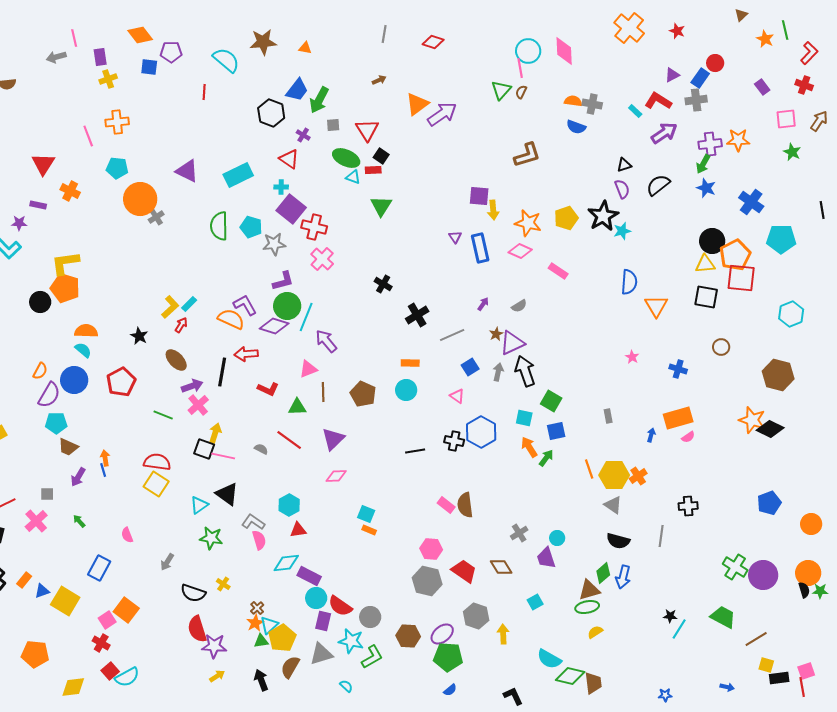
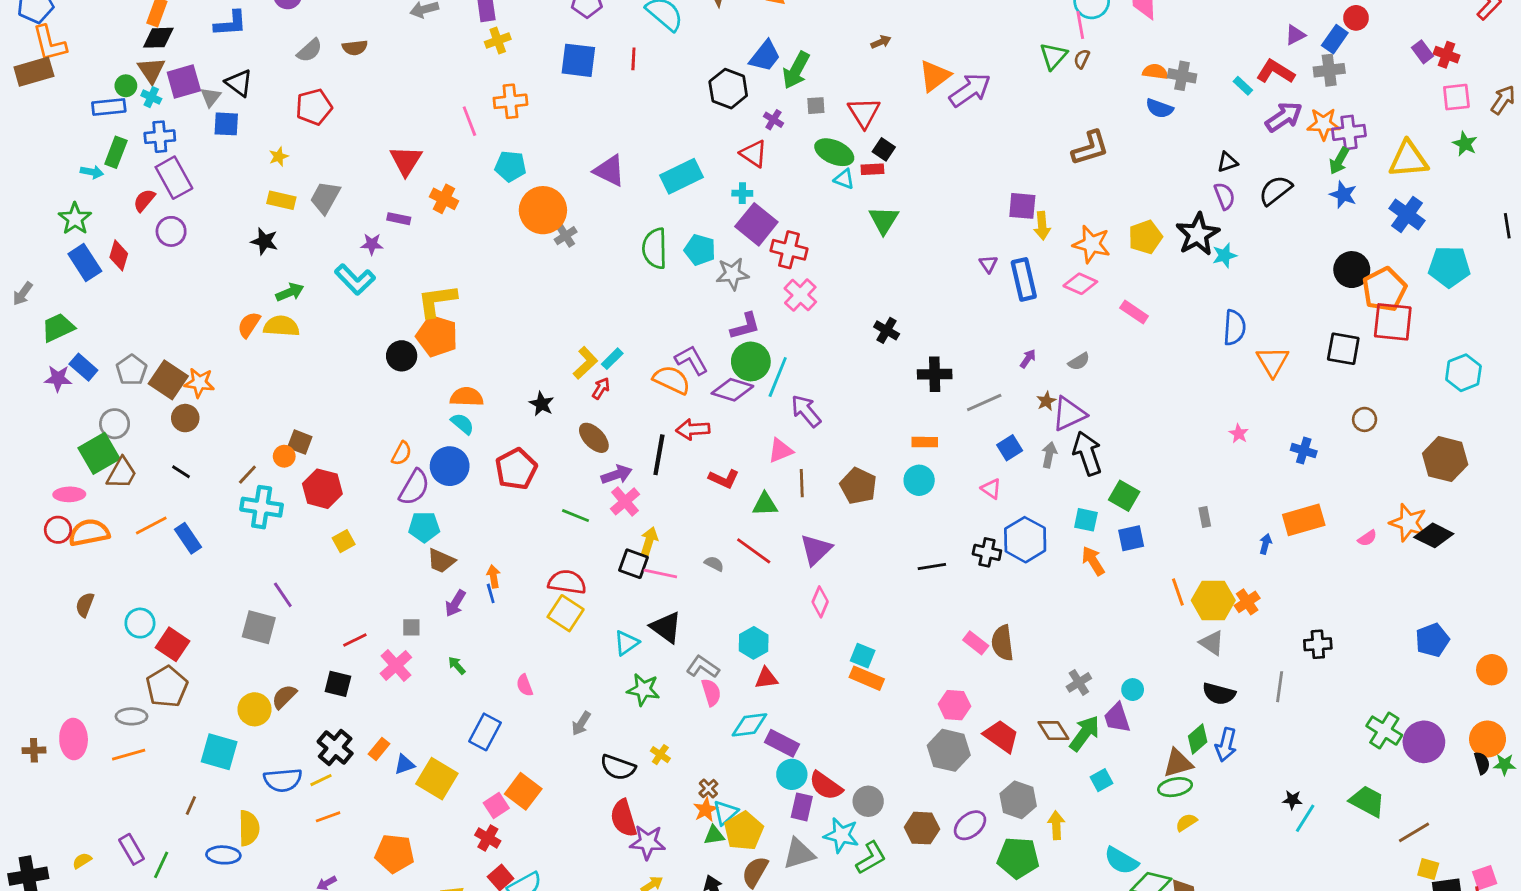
blue square: (149, 67) -> (578, 60), moved, size x1.5
red cross: (804, 85) -> (1447, 55), moved
orange star: (738, 140) -> (1323, 124), moved
yellow triangle: (705, 264) -> (1408, 159), moved, size x1.4
black cross: (417, 315) -> (935, 374), turned 30
pink semicircle: (688, 437) -> (1367, 538), moved
green arrow: (546, 458) -> (1085, 733), moved, size x1.5
pink diamond: (336, 476) -> (820, 602), turned -65
orange rectangle: (369, 530) -> (867, 678), size x1.6
green pentagon: (448, 657) -> (1018, 858), moved

